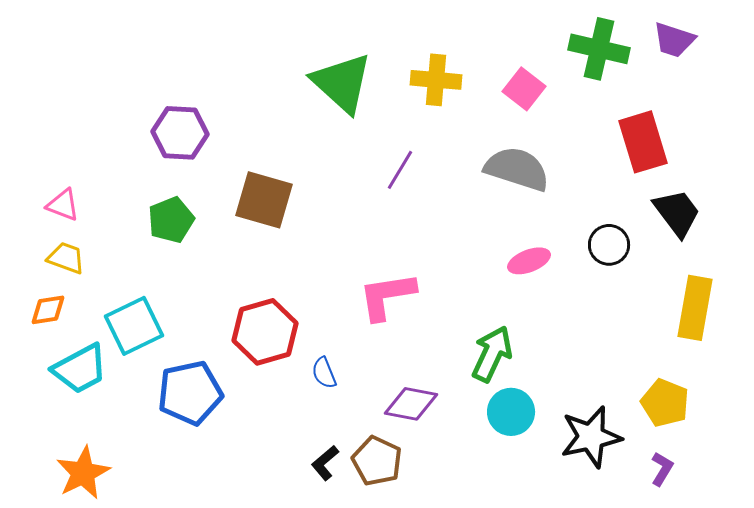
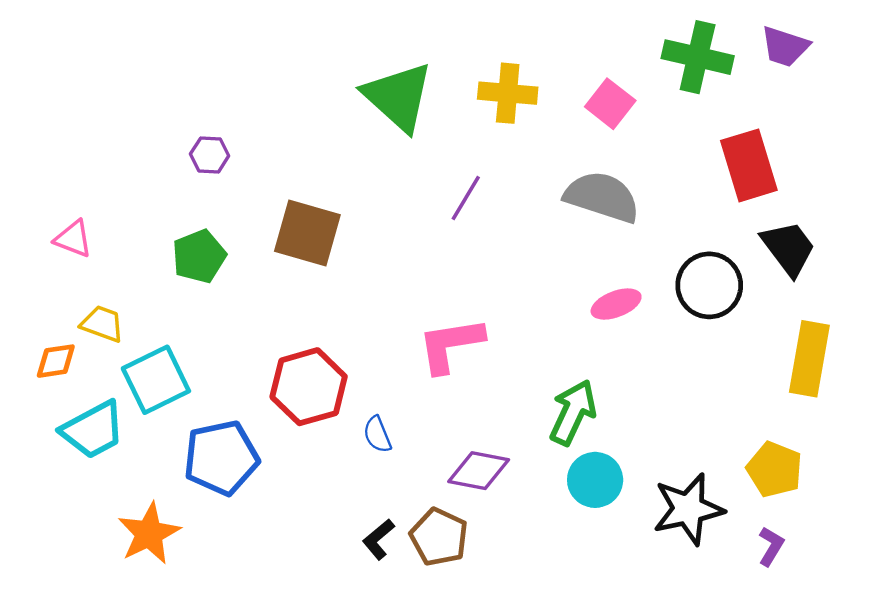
purple hexagon: (180, 133) -> (210, 155), size x0.6
black circle: (609, 245) -> (709, 285), size x1.4
yellow trapezoid: (66, 258) -> (102, 324), moved
orange star: (83, 473) -> (149, 533), moved

